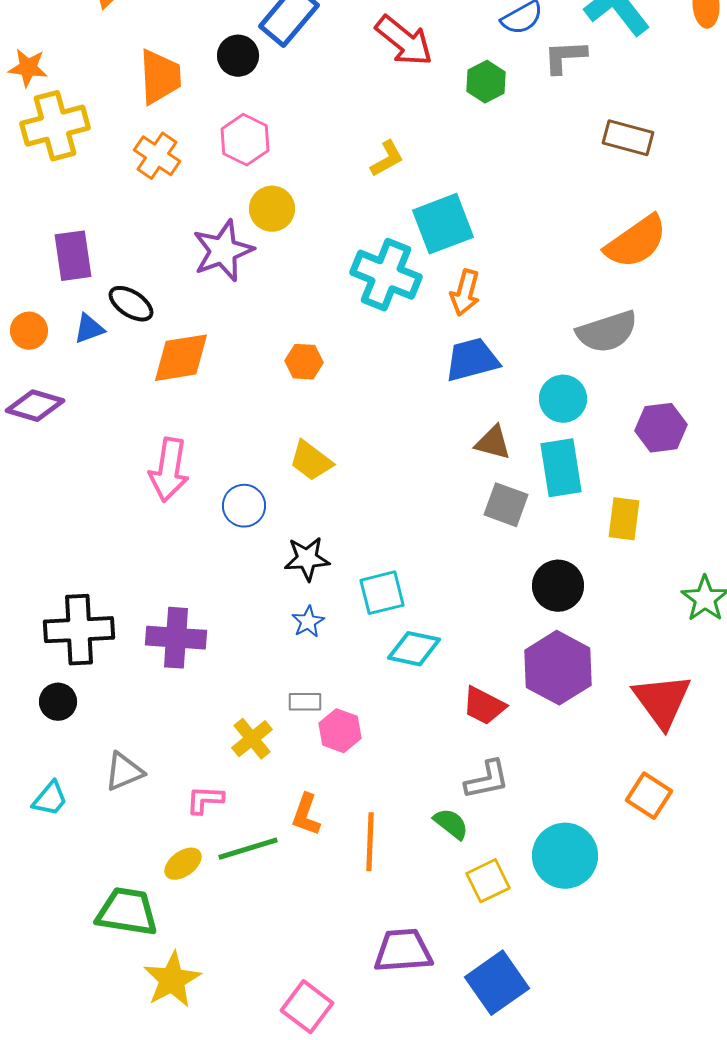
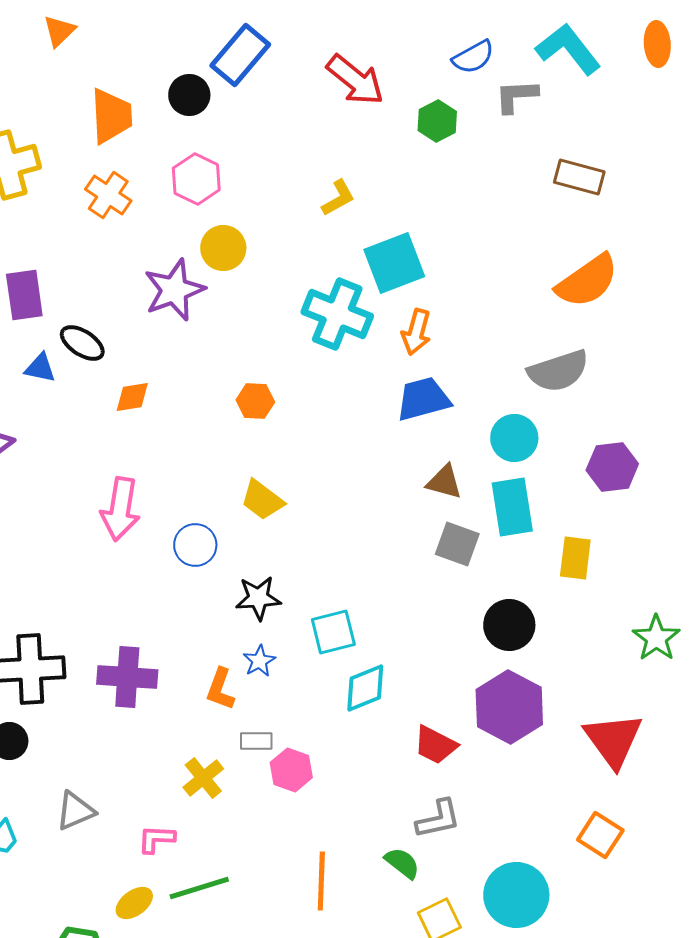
blue triangle: (89, 329) -> (40, 368), turned 32
orange diamond: (181, 358) -> (132, 397), size x0.6
cyan diamond: (414, 649) -> (365, 688), turned -34
orange L-shape: (306, 815) -> (220, 689), moved

